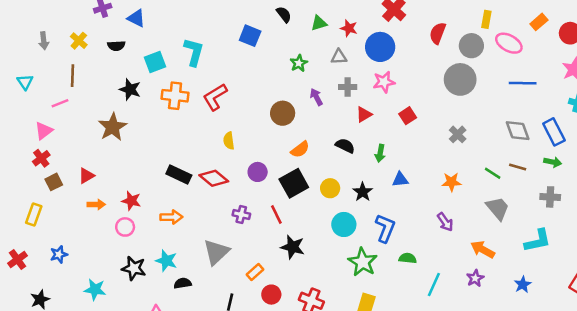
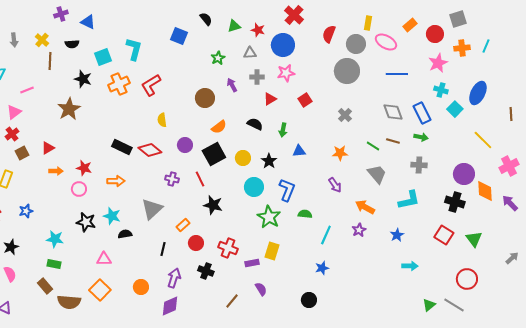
brown line: (73, 76) -> (50, 61), moved
orange cross: (175, 96) -> (119, 84), turned -30

